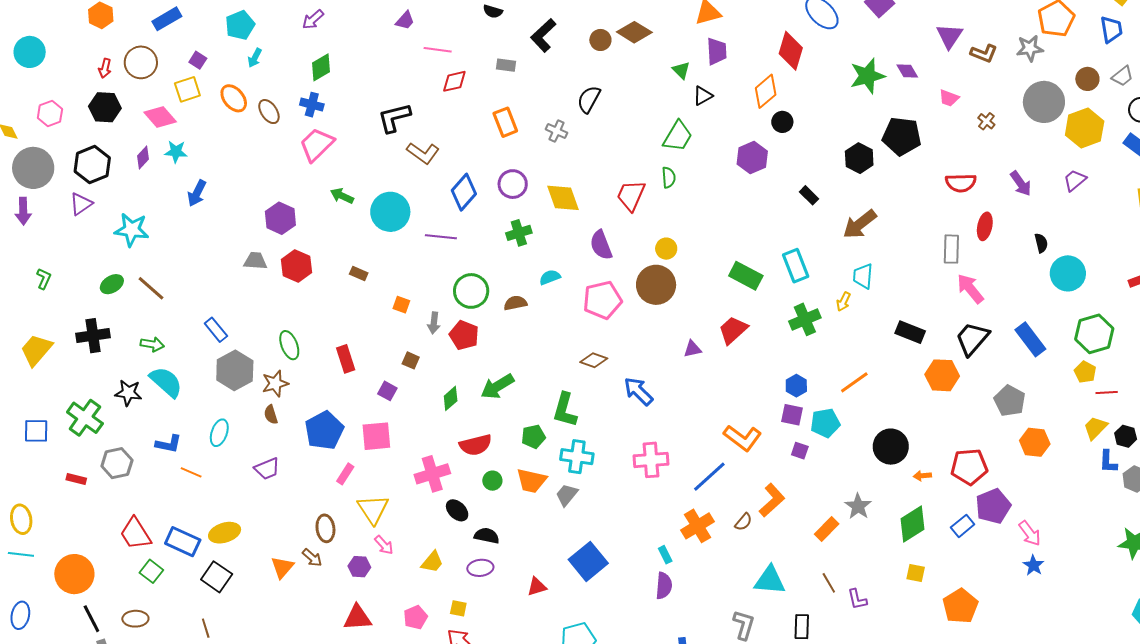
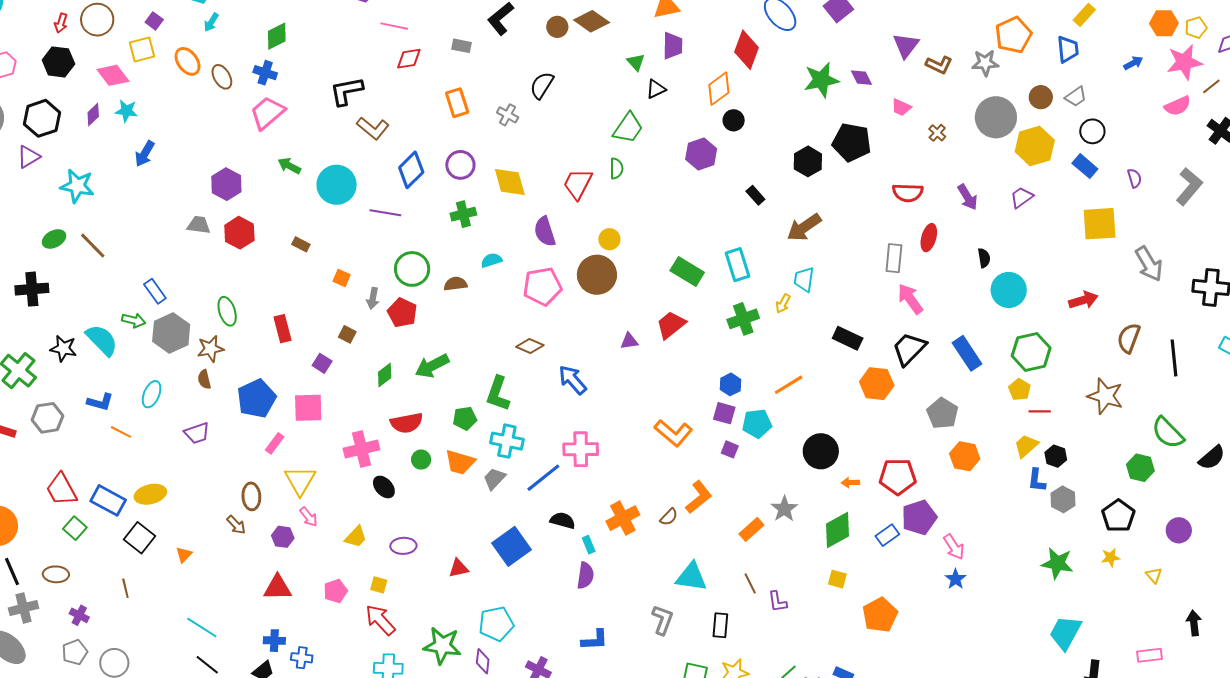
green arrow: (152, 344) -> (134, 320), moved
blue line: (709, 477) -> (543, 478), moved
black semicircle: (487, 536) -> (563, 521), moved
orange triangle: (282, 567) -> (184, 555), moved, size x0.7

